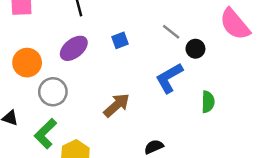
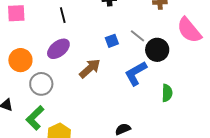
blue square: (120, 40) -> (112, 41), moved
black circle: (195, 49) -> (157, 50), size x1.5
brown arrow: (117, 105) -> (90, 68), moved

